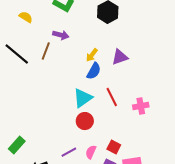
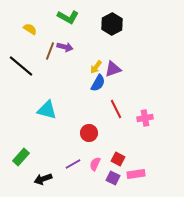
brown line: (46, 51) -> (50, 51), moved
purple triangle: (120, 57) -> (113, 69), moved
cyan triangle: (83, 98) -> (47, 110), moved, turned 50

